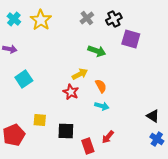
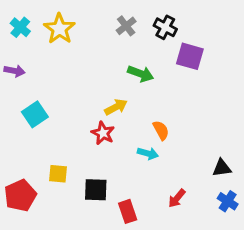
black cross: (114, 19) -> (165, 27), turned -35
orange semicircle: (101, 86) -> (161, 130), moved
black triangle: (153, 116) -> (222, 168), turned -40
red arrow: (108, 137) -> (177, 198), moved

